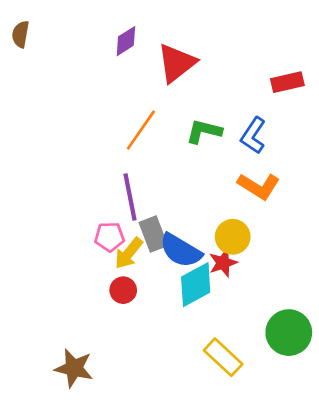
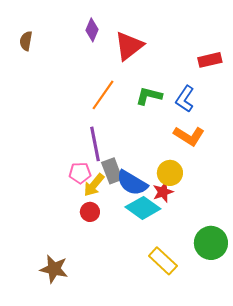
brown semicircle: (21, 34) -> (26, 41), moved
purple diamond: (126, 41) -> (92, 30), turned -35
cyan diamond: (196, 285) -> (143, 208), turned 64

